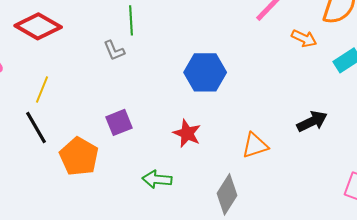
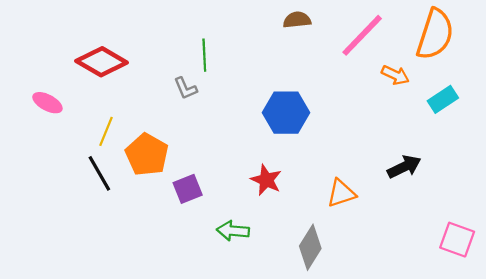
purple square: (119, 122) -> (188, 189), moved
orange pentagon: (79, 156) -> (147, 155), moved

